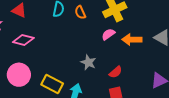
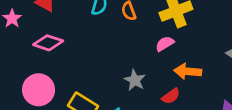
orange arrow: (132, 40) -> (188, 71), moved

